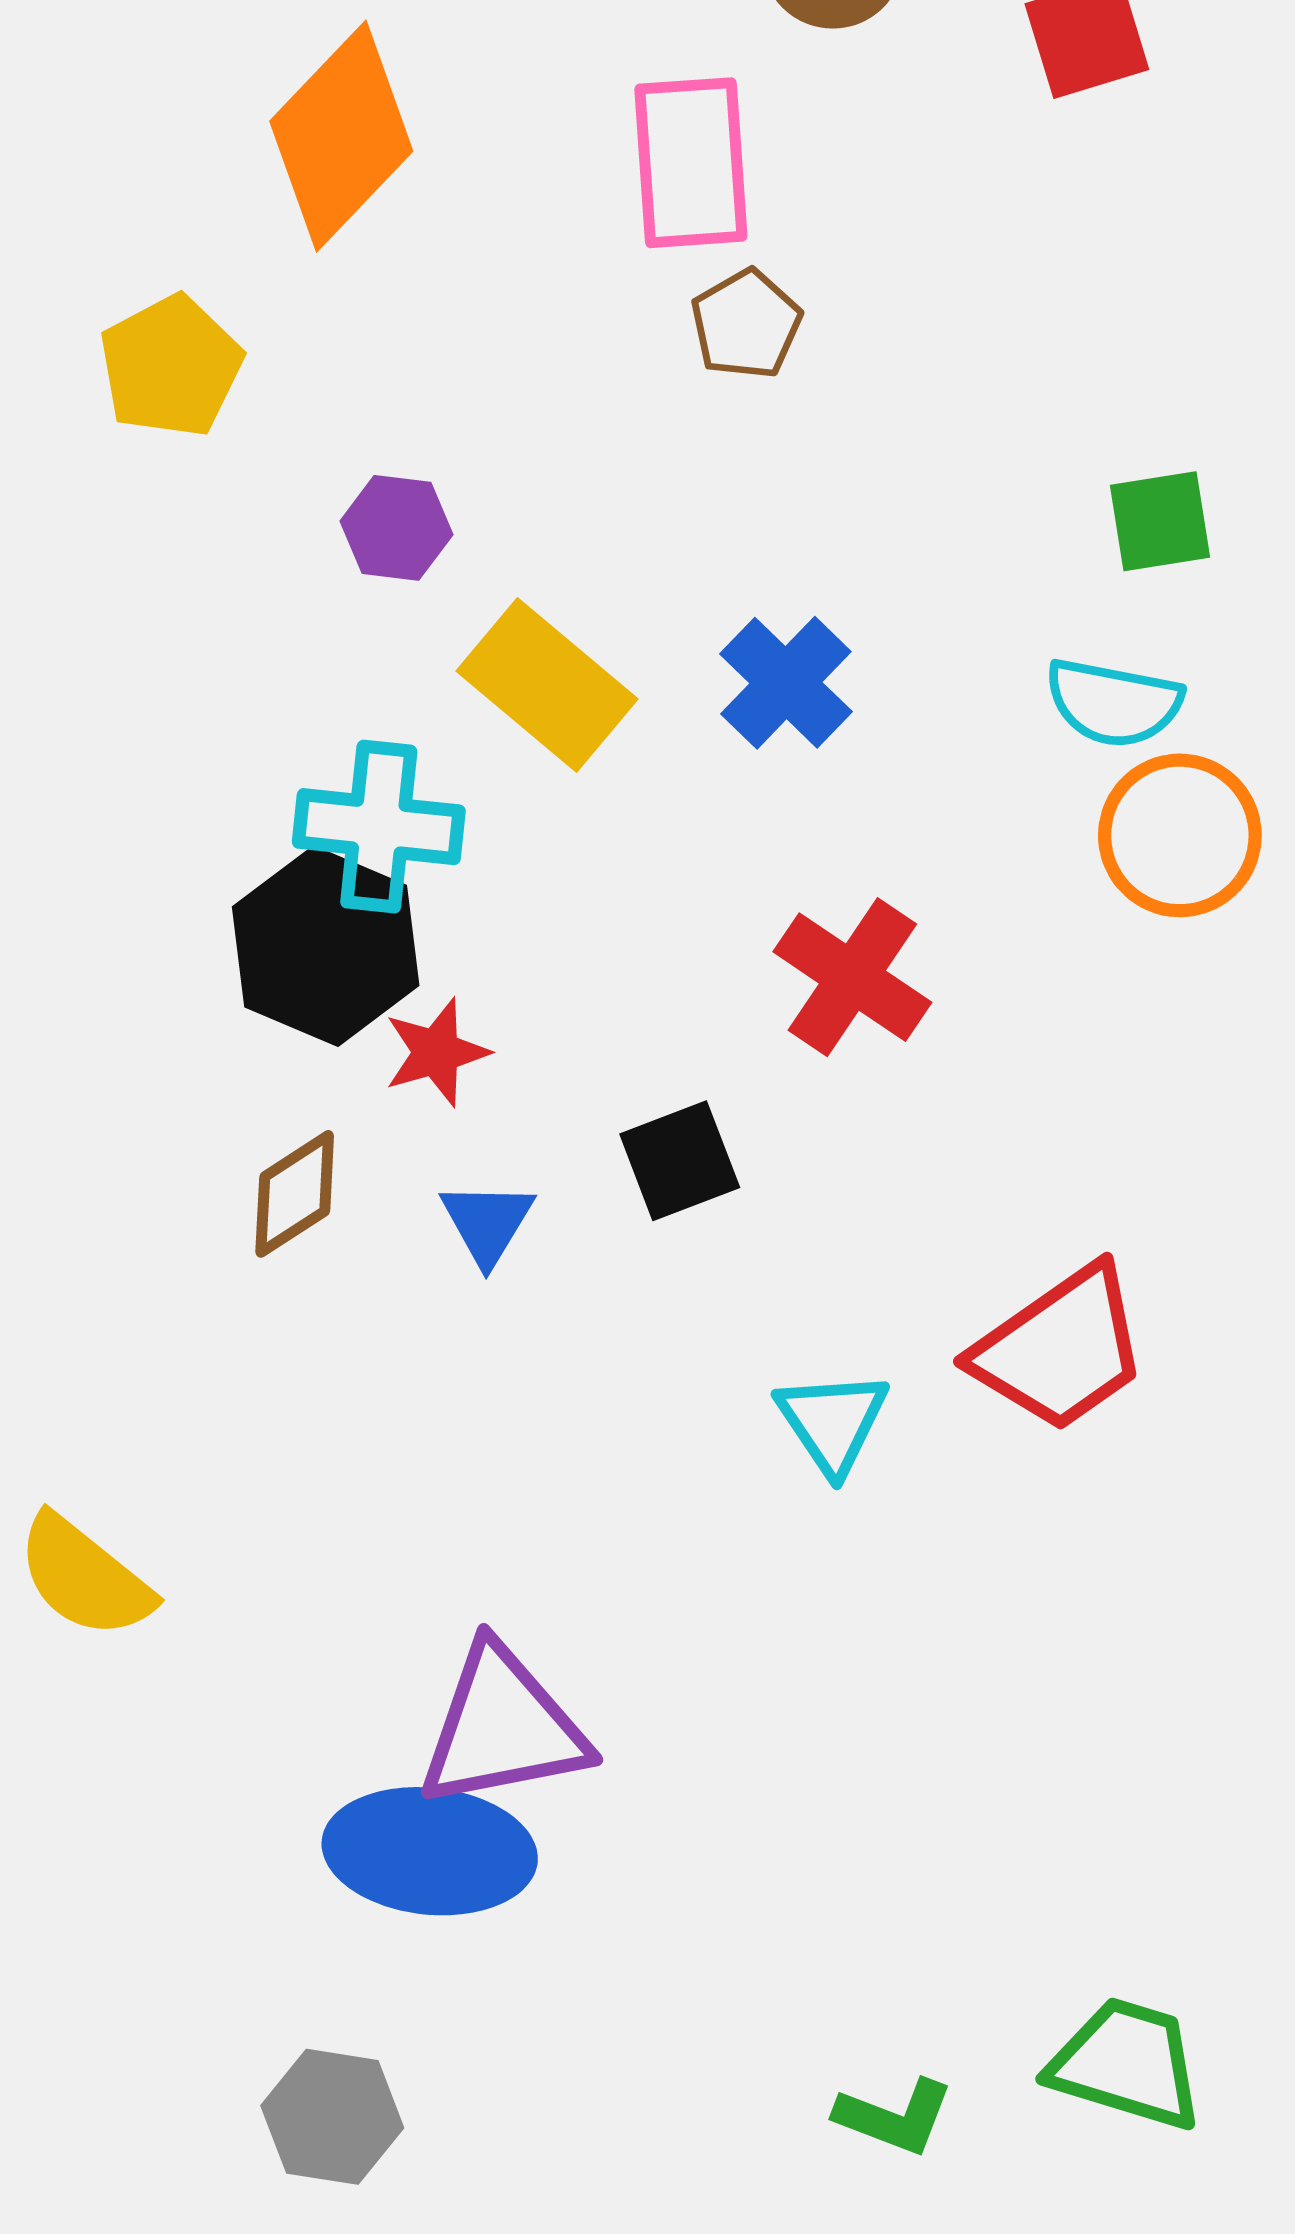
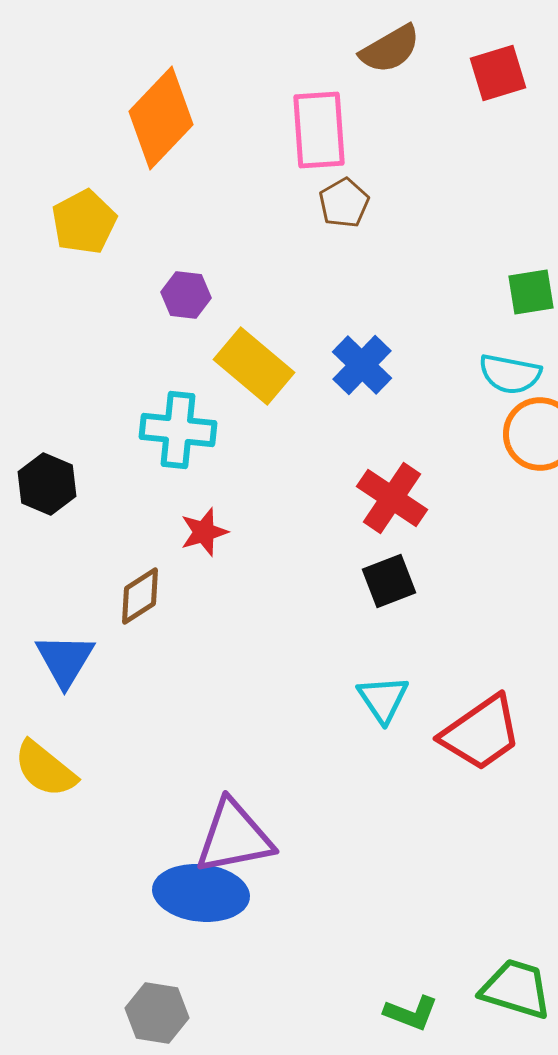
black hexagon: (326, 946) -> (47, 484), moved, size x0.7
black square: (680, 1161) -> (389, 581), moved
blue triangle: (487, 1223) -> (65, 660), moved, size x1.4
red trapezoid: (1060, 1349) -> (481, 733), moved

